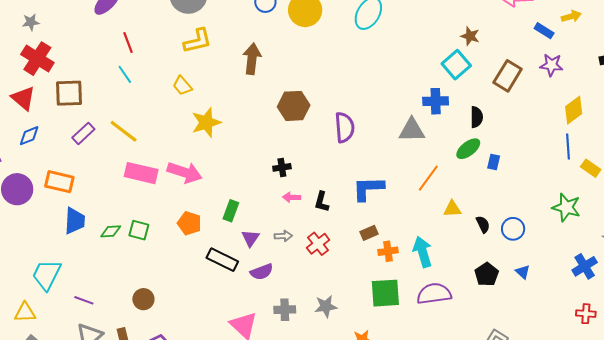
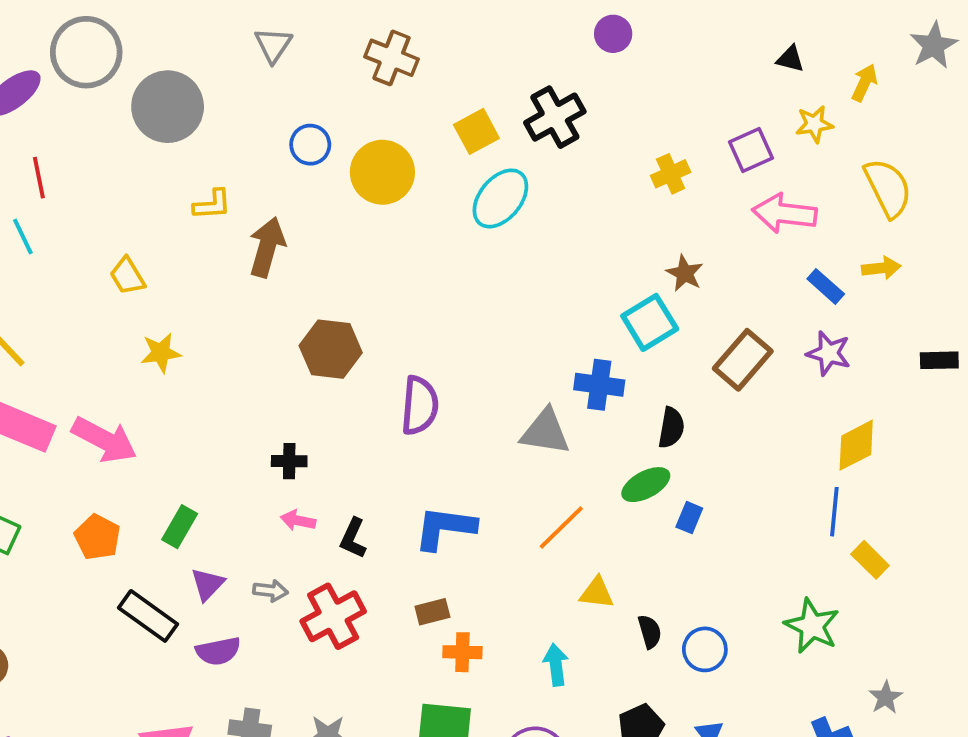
yellow L-shape: (198, 41) -> (212, 204), moved, size x0.7
yellow star: (206, 123) -> (161, 353), size x0.7
red cross: (318, 244) -> (333, 616), size x1.4
cyan arrow: (423, 252) -> (556, 665), moved, size x0.7

